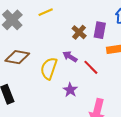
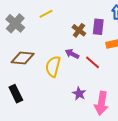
purple star: (70, 90) -> (79, 93), moved

